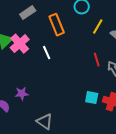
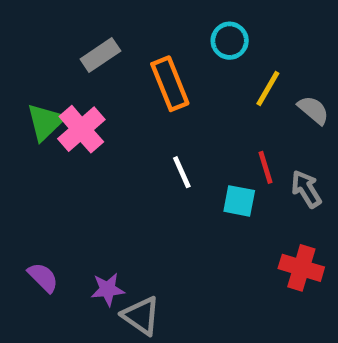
white line: (47, 53) -> (182, 172), moved
purple star: (22, 94) -> (108, 289), moved
cyan square: (92, 98) -> (239, 201), moved

